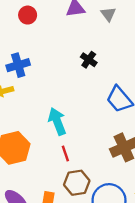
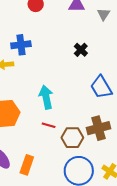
red line: (65, 153) -> (49, 125), turned -64
brown hexagon: (77, 183) -> (72, 138), moved

